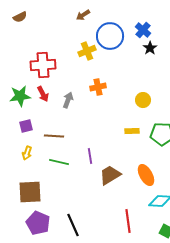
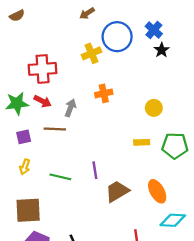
red arrow: (43, 94) -> (43, 101), turned -35
brown line: (54, 136) -> (55, 129), moved

